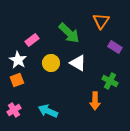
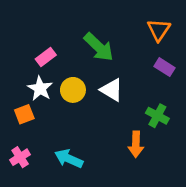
orange triangle: (101, 21) -> (159, 30), moved
white star: (18, 60) -> (40, 88), moved

